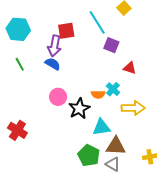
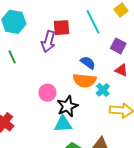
purple square: (111, 45) -> (118, 46), moved
blue semicircle: (53, 64) -> (88, 63), moved
orange semicircle: (98, 94) -> (85, 80), moved, size x1.6
cyan triangle: (101, 127) -> (63, 124), moved

